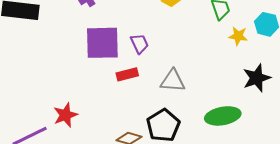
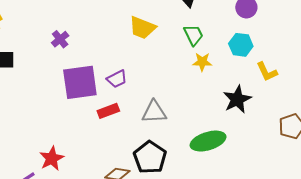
yellow star: (238, 36) -> (202, 62), moved
purple trapezoid: (139, 44) -> (117, 79), turned 95

